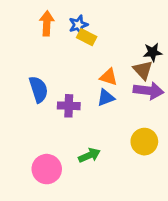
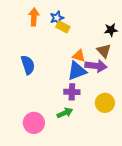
black star: (153, 52) -> (111, 30), moved
purple arrow: (148, 91) -> (96, 66), moved
blue triangle: (106, 98) -> (77, 71), size x1.5
purple cross: (69, 106) -> (72, 92), moved

